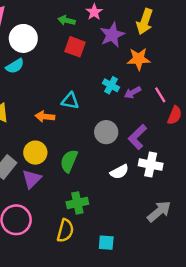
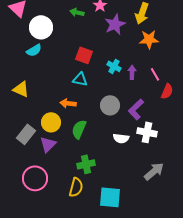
red square: (75, 47) -> (84, 55), moved
orange star: (139, 59) -> (149, 39), moved
purple arrow: (133, 92) -> (132, 72), turned 120
orange arrow: (45, 117) -> (68, 103), moved
white semicircle: (119, 172) -> (121, 138), turned 35
cyan square: (106, 243) -> (110, 197), size x1.6

